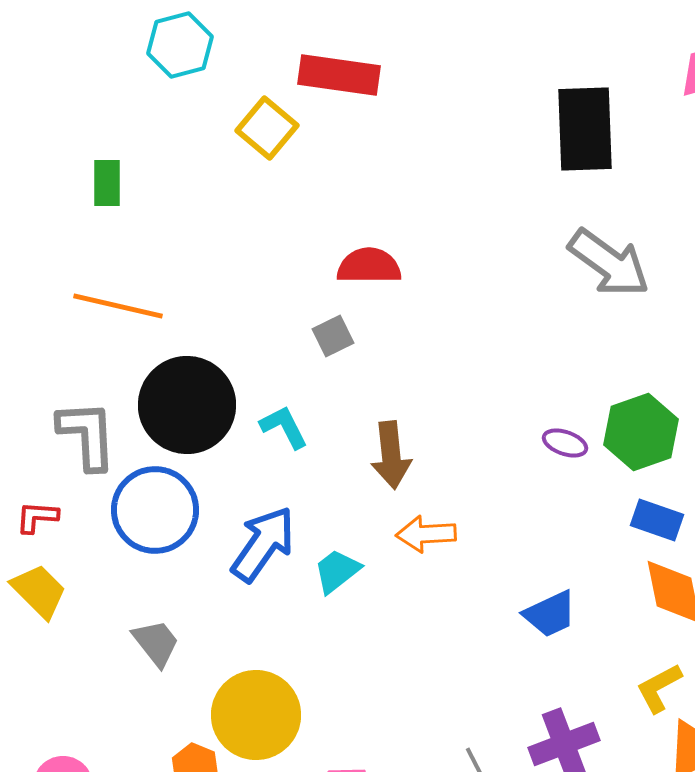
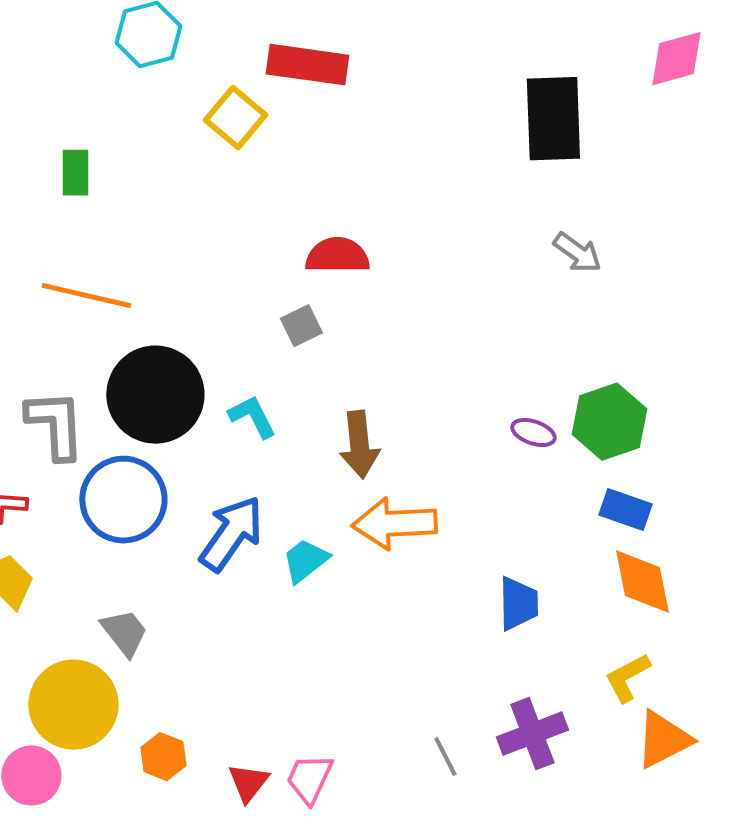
gray arrow: (609, 263) -> (577, 253), size x0.6
orange arrow: (426, 534) -> (394, 524), size x1.4
blue trapezoid: (550, 614) -> (518, 604), turned -66
yellow circle: (256, 715) -> (73, 705), moved

